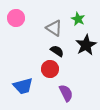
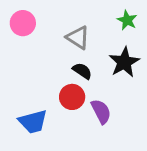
green star: (78, 19) -> (127, 20), moved
purple semicircle: (66, 93) -> (101, 111), moved

